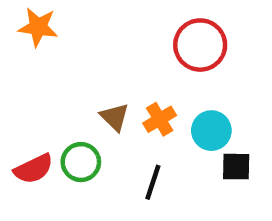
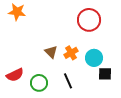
green circle: (81, 162) -> (39, 83), moved
black line: (153, 182) -> (68, 81), turned -42

